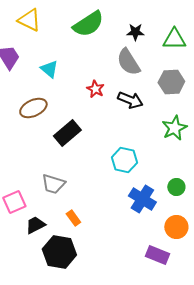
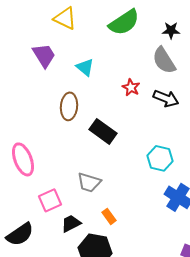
brown ellipse: (33, 108) -> (69, 106), turned -60
black rectangle: (67, 133) -> (103, 131), turned 76

